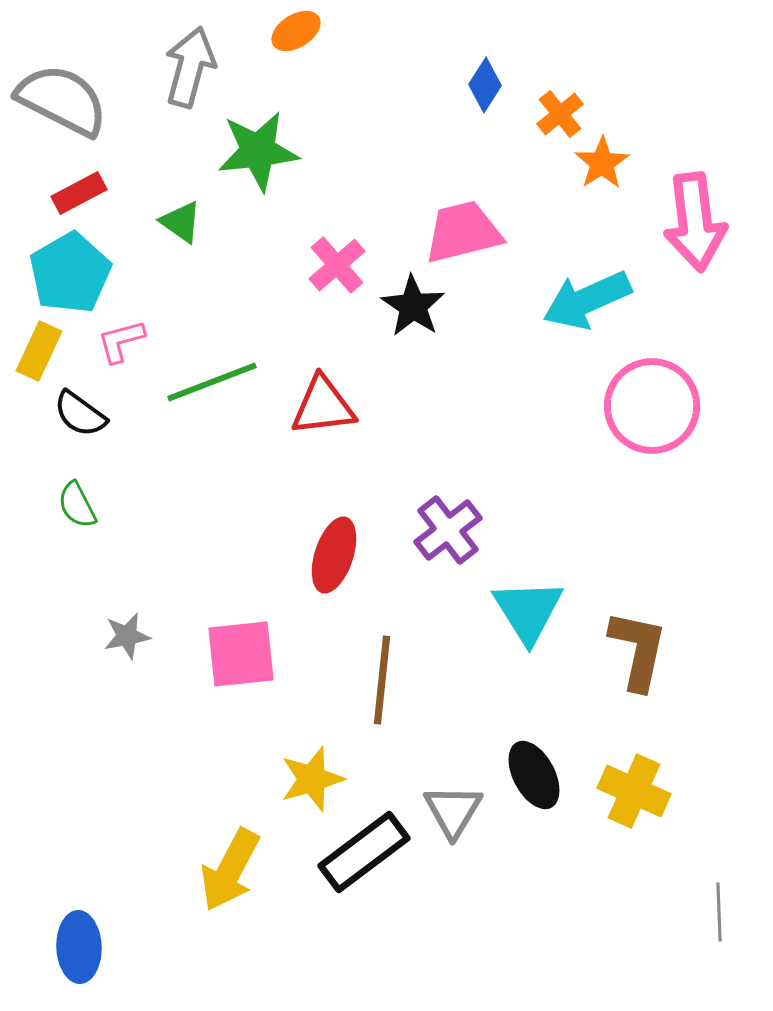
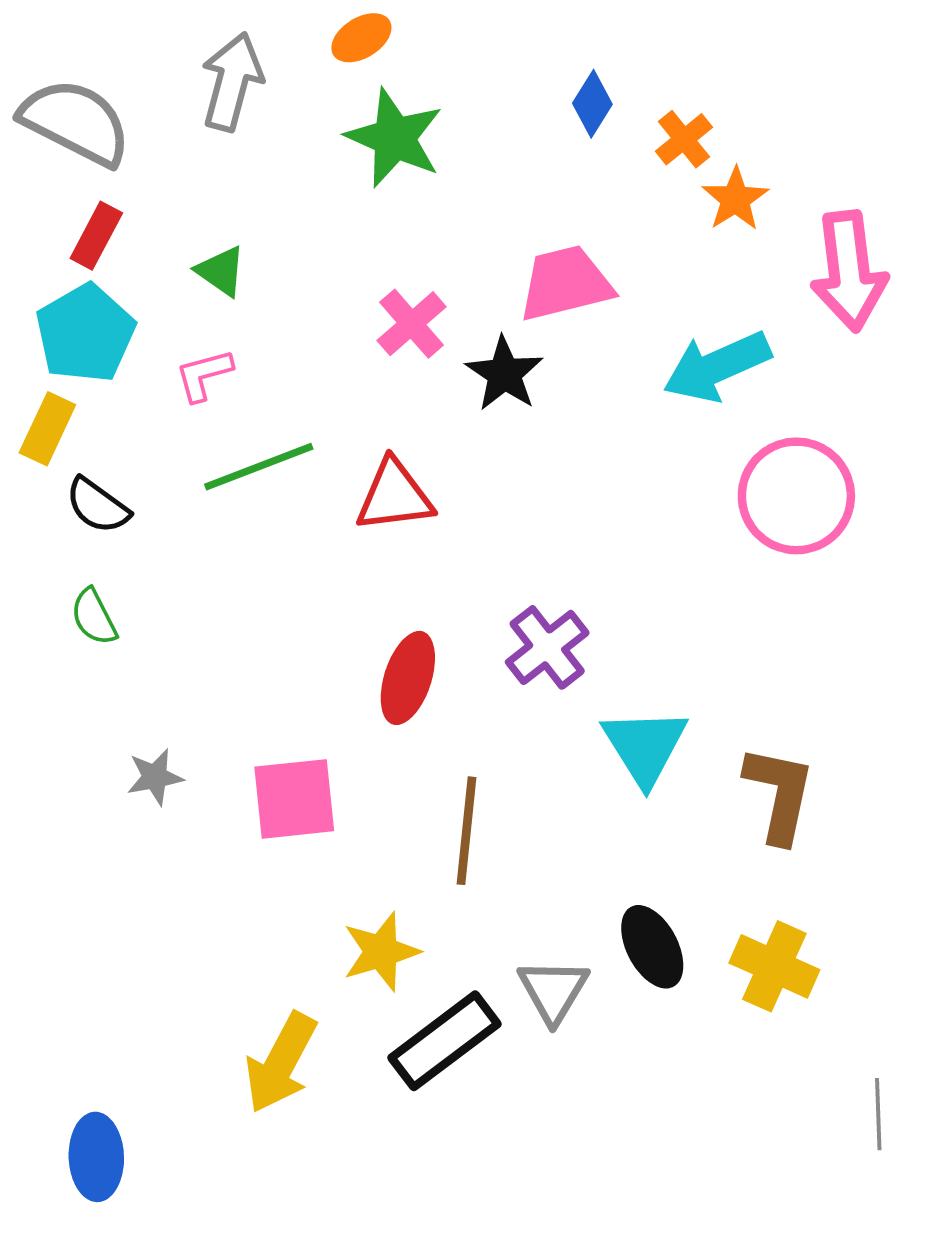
green star: (258, 151) -> (394, 138), moved, turned 30
red rectangle: (79, 193) -> (96, 236), turned -34
pink L-shape: (121, 341) -> (204, 375), moved

